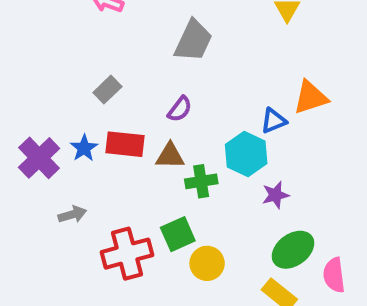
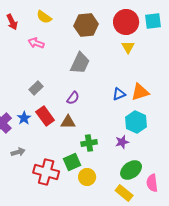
blue triangle: (273, 121) -> (119, 94), moved
red rectangle: (125, 144) -> (45, 116), turned 48
cyan hexagon: (246, 154) -> (136, 122), moved
green cross: (201, 181) -> (89, 143), moved
red cross: (127, 254) -> (46, 172), turned 30

